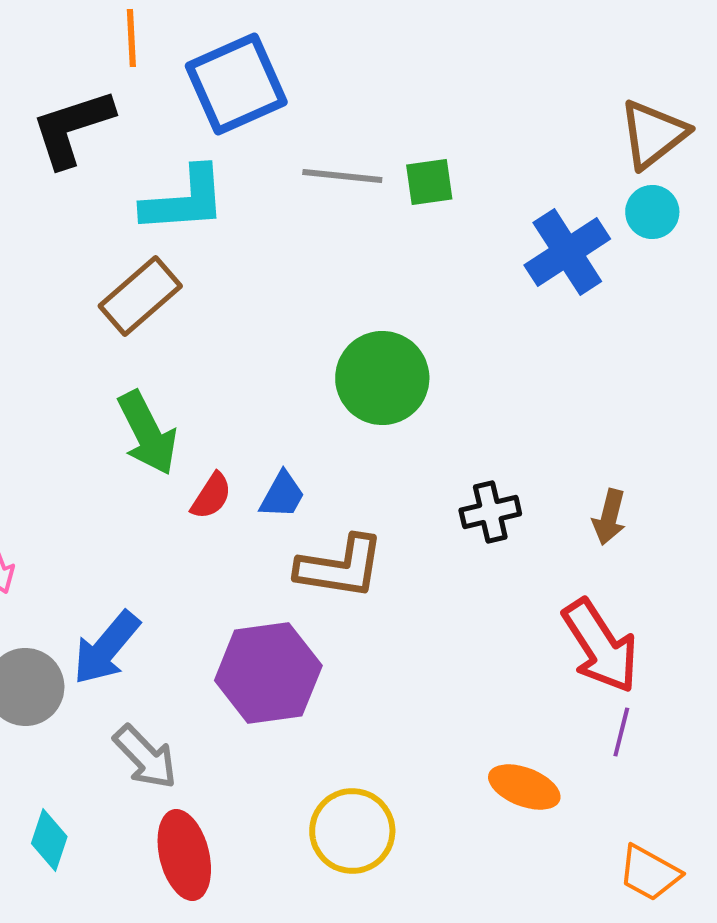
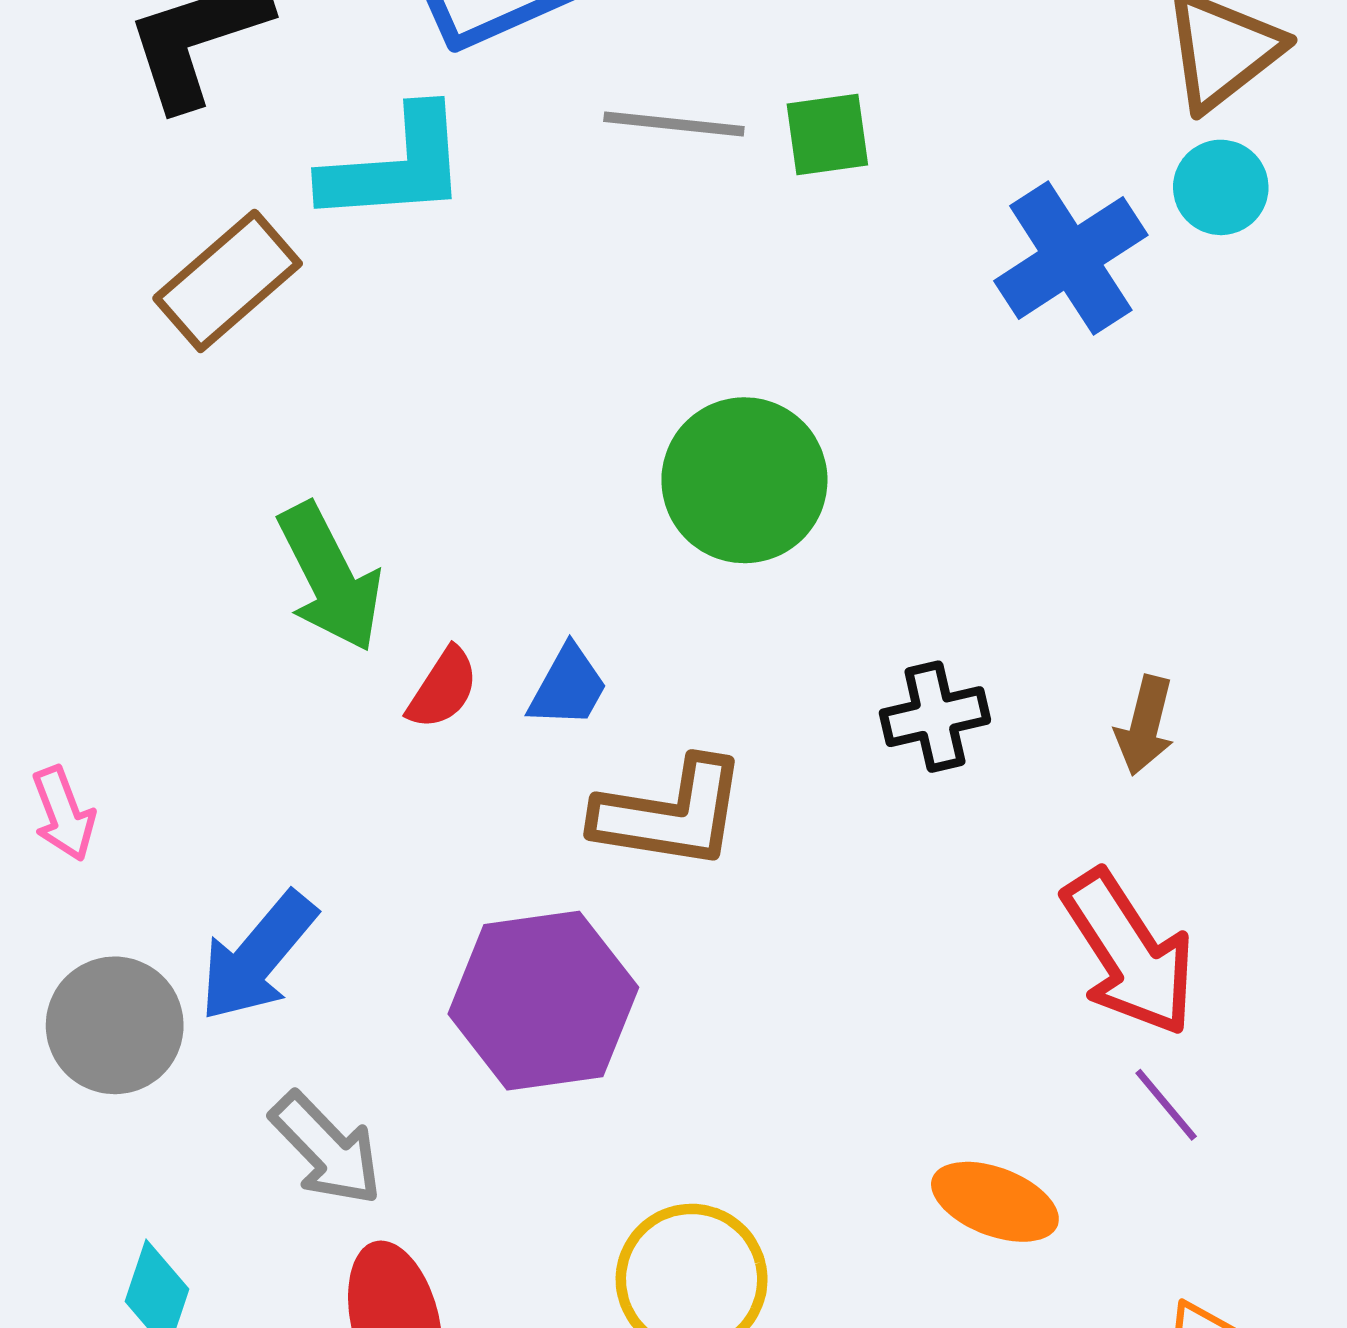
brown rectangle: (140, 296) -> (228, 281), moved
purple line: (621, 732) -> (1166, 1105), turned -54

